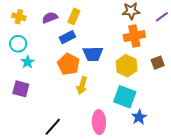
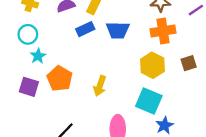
blue trapezoid: (93, 54) -> (118, 30), moved
orange pentagon: (69, 64) -> (60, 78), moved

